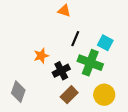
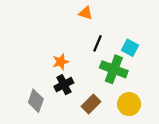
black cross: (61, 71) -> (64, 85), moved

